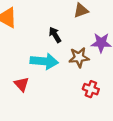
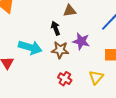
black arrow: (55, 35) -> (56, 28), moved

